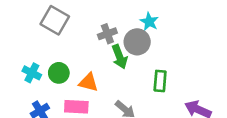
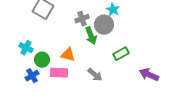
green circle: (59, 73) -> (42, 60), moved
green rectangle: (160, 81) -> (121, 54), turned 56

